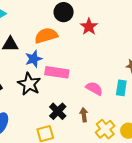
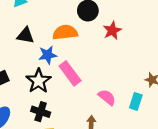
pink rectangle: (57, 72) -> (70, 73), turned 35
black cross: (58, 111) -> (41, 112), moved, turned -36

